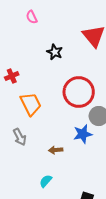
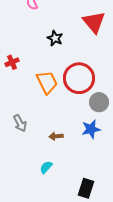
orange trapezoid: (31, 104) -> (47, 82), moved
blue star: (83, 134) -> (91, 129), moved

